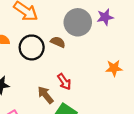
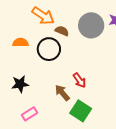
brown semicircle: (58, 42) -> (62, 31), moved

